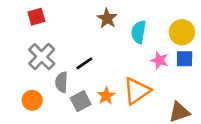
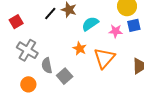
cyan semicircle: (139, 32) -> (90, 24), moved, turned 60
black line: (84, 63) -> (50, 13), moved
orange star: (106, 96) -> (80, 49), moved

